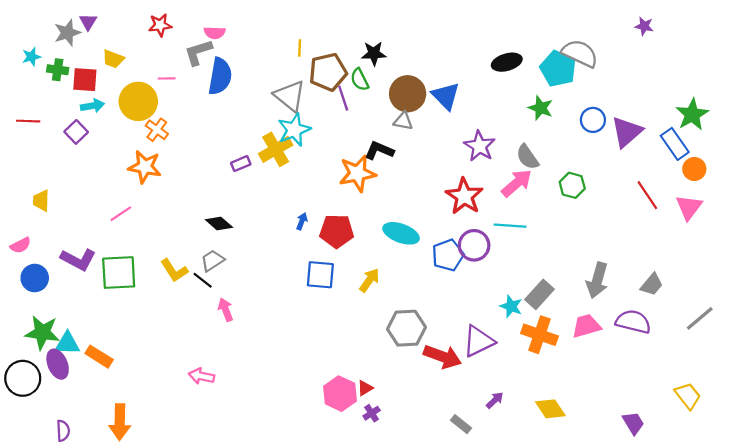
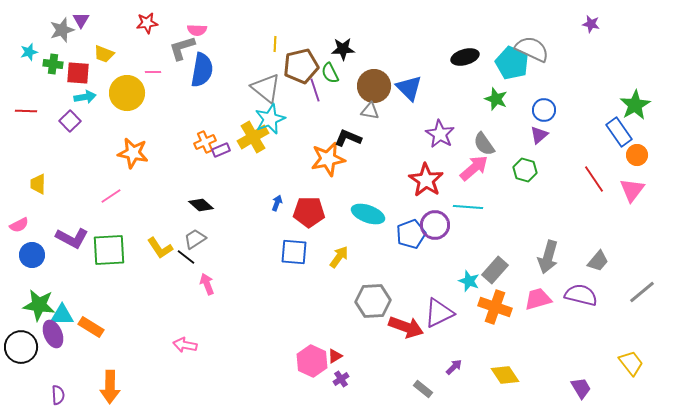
orange cross: (157, 130) -> (205, 142), moved, turned 30
purple triangle: (627, 132) -> (539, 135), moved, size x0.6

